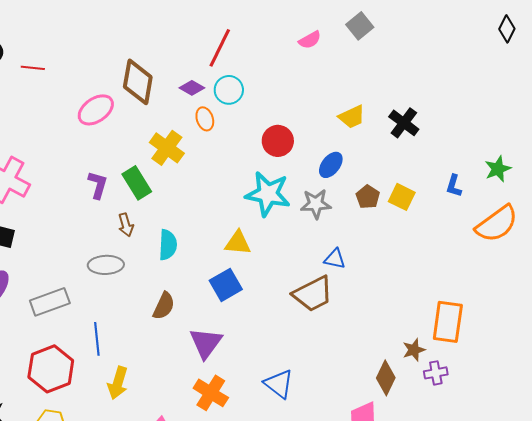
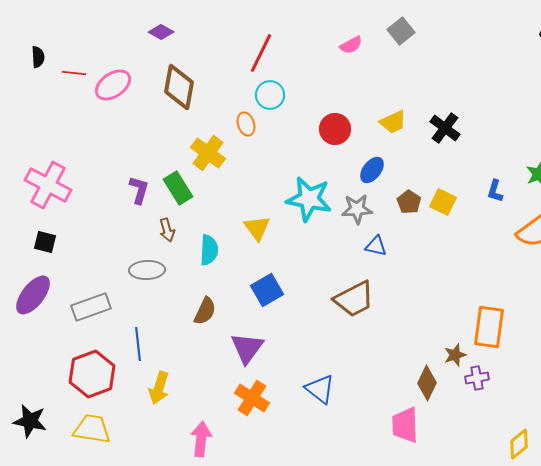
purple diamond: (192, 88) -> (161, 32), moved
pink ellipse: (96, 110) -> (113, 85), moved
red circle: (278, 141) -> (335, 129), moved
yellow triangle: (238, 243) -> (257, 228), moved, turned 48
blue triangle: (335, 259) -> (376, 246), moved

